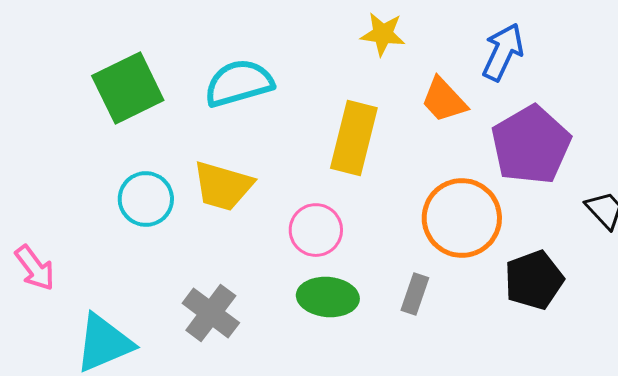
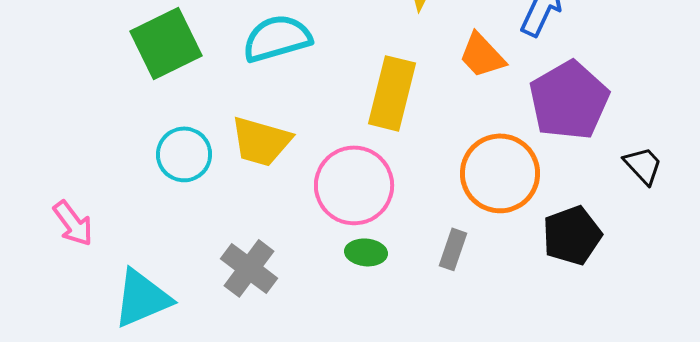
pink circle: (316, 230) -> (354, 185), size x1.5
green ellipse: (328, 297) -> (366, 252), size x0.7

